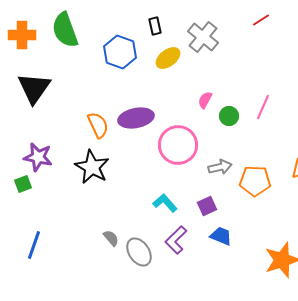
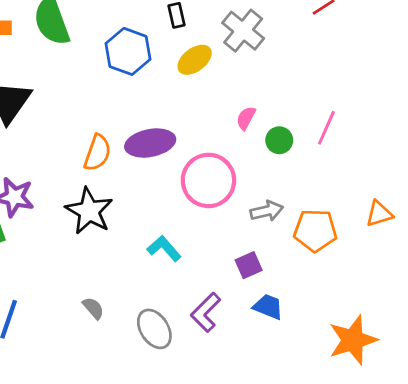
orange semicircle: (98, 125) -> (97, 153), turned 44
cyan L-shape: (165, 203) -> (164, 248), moved
gray semicircle: (111, 238) -> (93, 308), moved

